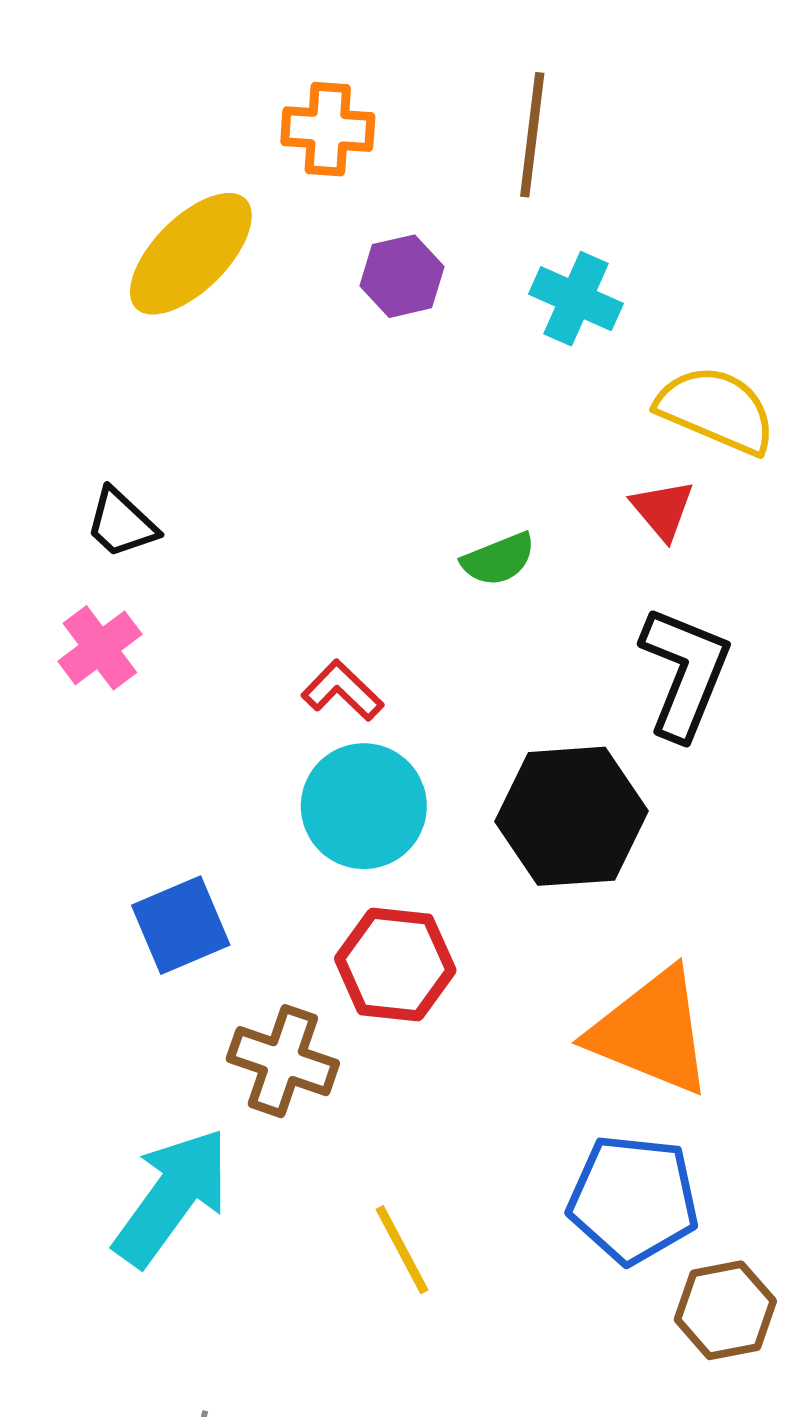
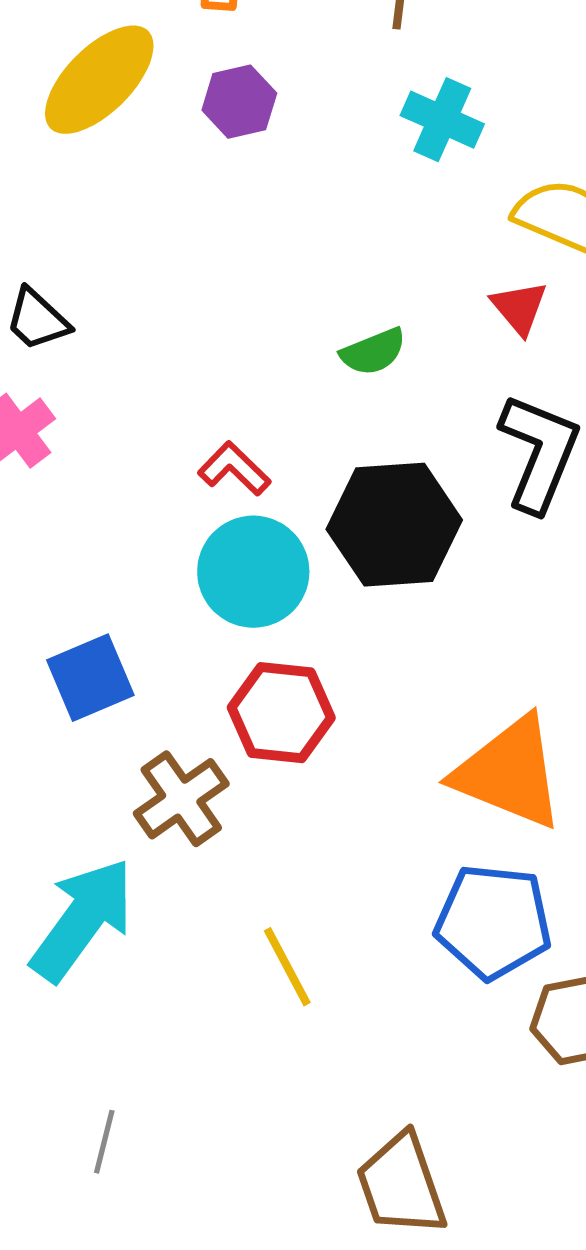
purple hexagon: (402, 276) -> (239, 102), moved
black hexagon: (572, 816) -> (394, 525), moved
brown cross: (283, 1061) -> (181, 799), turned 36

